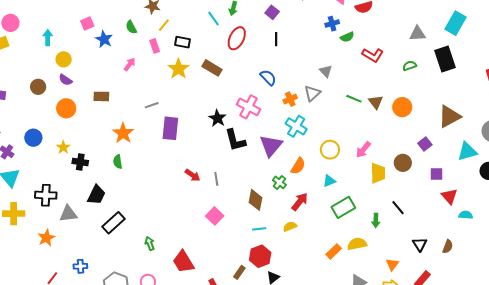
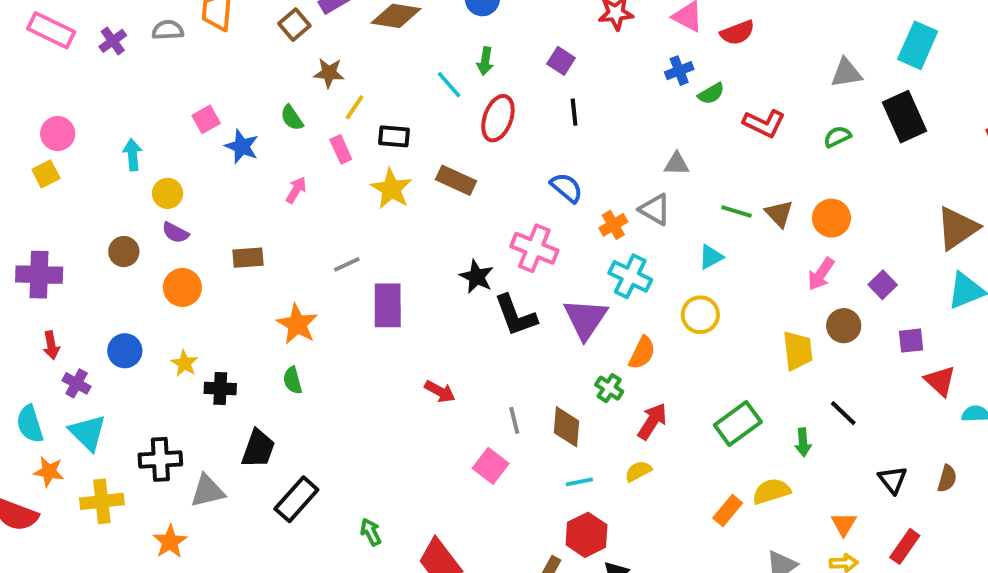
gray triangle: (326, 71) -> (677, 164), turned -40
gray triangle: (312, 93) -> (655, 209), turned -42
brown triangle: (449, 116) -> (957, 228), moved
pink arrow: (363, 150) -> (821, 274), moved
gray line: (216, 179) -> (514, 420), moved
cyan triangle: (329, 181) -> (711, 257), moved

